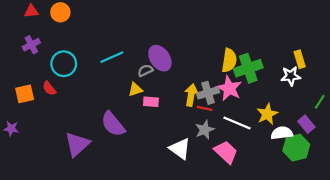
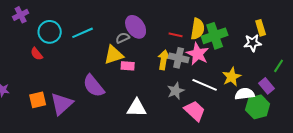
cyan line: (112, 57) -> (83, 33), moved
yellow triangle: (135, 89) -> (114, 55), size x1.5
gray cross: (208, 93) -> (179, 58), turned 30
orange square: (25, 94) -> (38, 100), moved
red line: (205, 108) -> (176, 35), moved
white triangle: (180, 149) -> (137, 108), moved, turned -35

